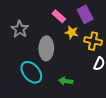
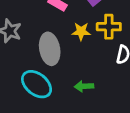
yellow star: (72, 32) -> (81, 31), moved

